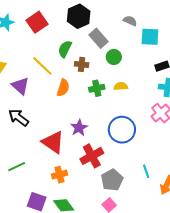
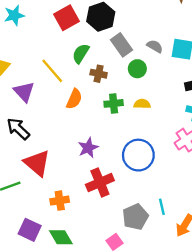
gray semicircle: (130, 21) -> (155, 46), moved
red square: (37, 22) -> (66, 18), moved
red triangle: (53, 142) -> (37, 163), moved
gray pentagon: (112, 180) -> (135, 217), moved

